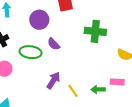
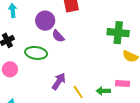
green cross: (95, 31) -> (118, 33), moved
purple semicircle: (54, 44) -> (58, 36), moved

